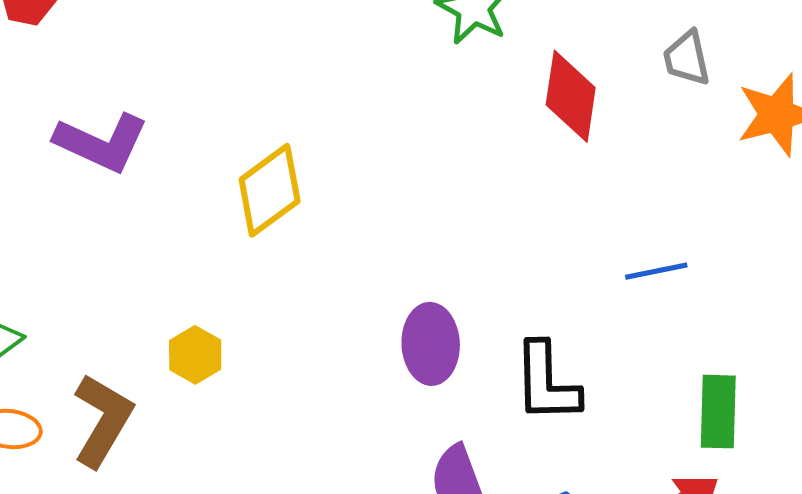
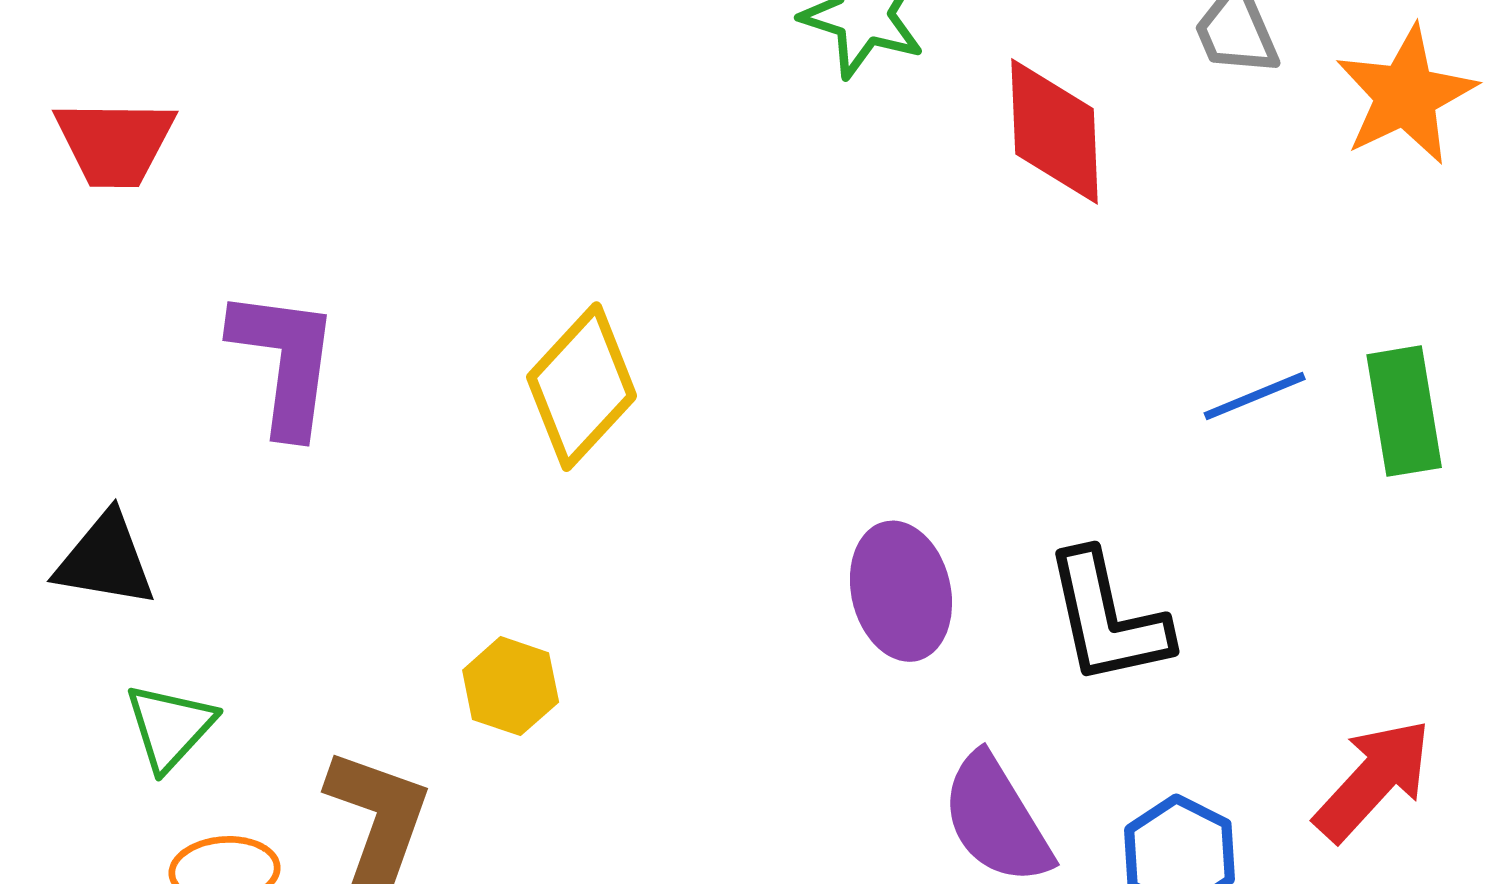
purple L-shape: (101, 143) -> (285, 362), turned -96
green rectangle: (718, 412) -> (1404, 411), moved

